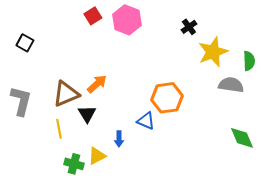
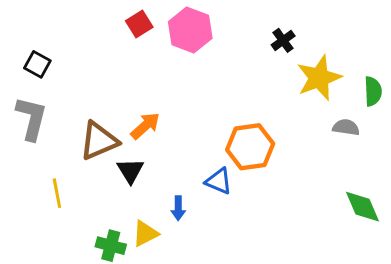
gray semicircle: (231, 85) -> (346, 127), size x0.7
gray L-shape: (21, 101) -> (31, 118), moved
yellow line: (59, 129) -> (57, 193), moved

